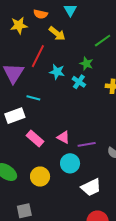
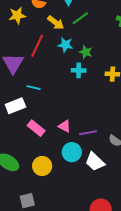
green line: (103, 41) -> (80, 18), moved
cyan star: (57, 72) -> (65, 45), moved
cyan cross: (79, 82) -> (79, 70), turned -32
white trapezoid: (91, 187) -> (95, 162), moved, turned 70

